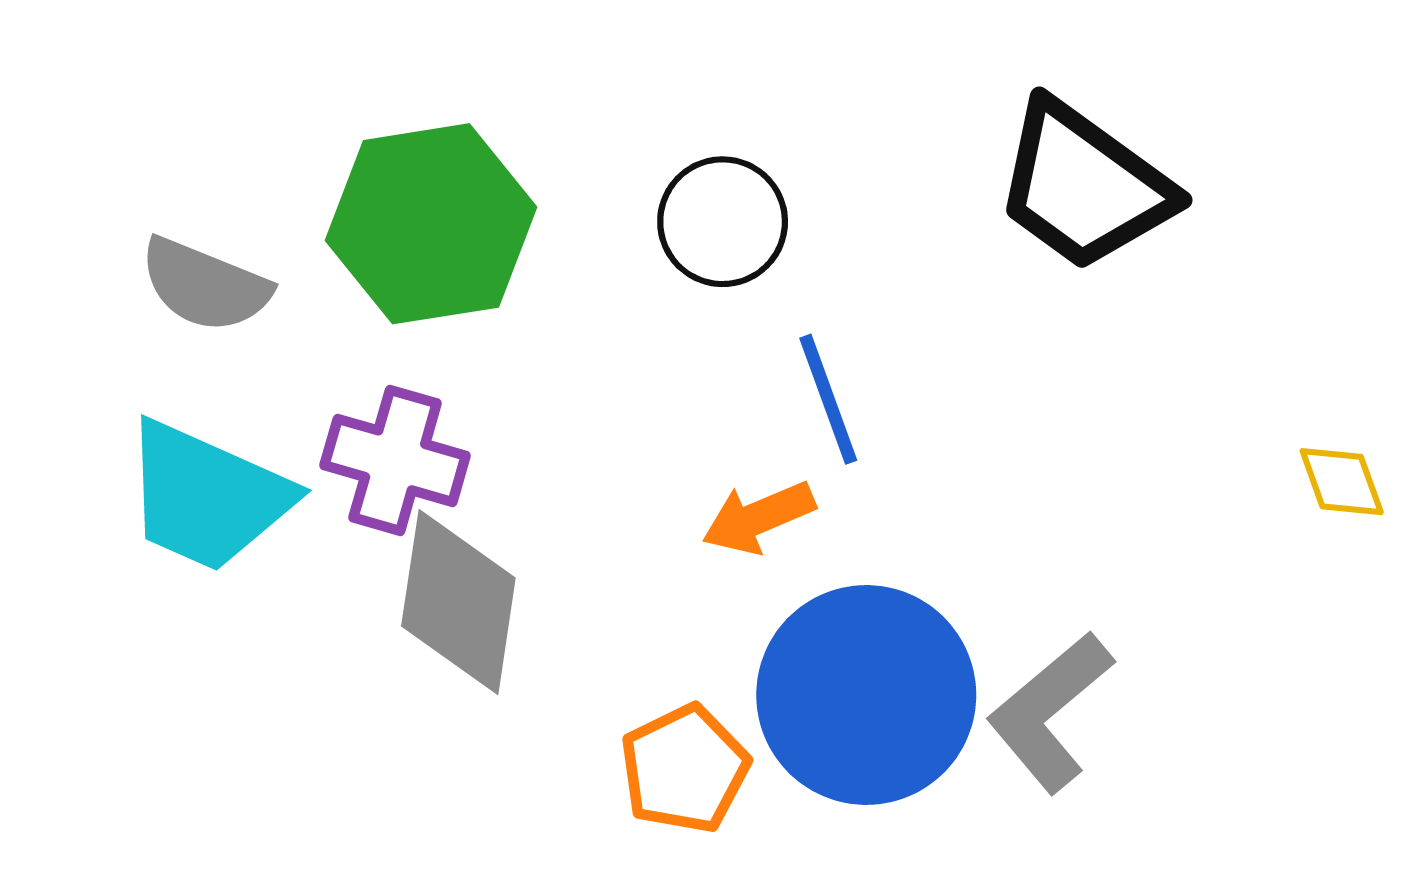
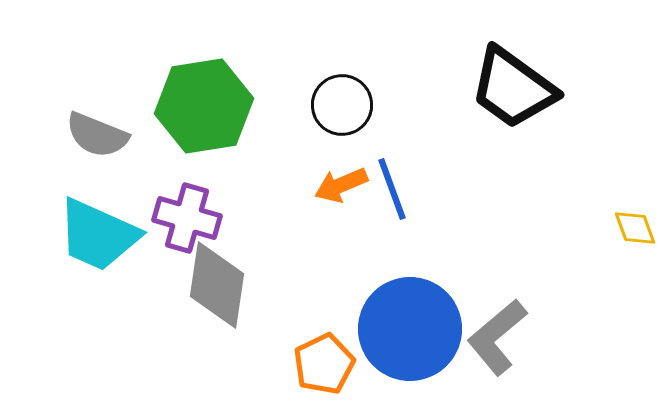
orange arrow: (758, 518) -> (341, 185), moved

